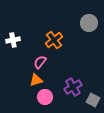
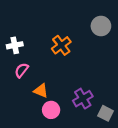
pink semicircle: (40, 62) -> (22, 70), moved
orange triangle: (36, 80) -> (41, 91), turned 40

